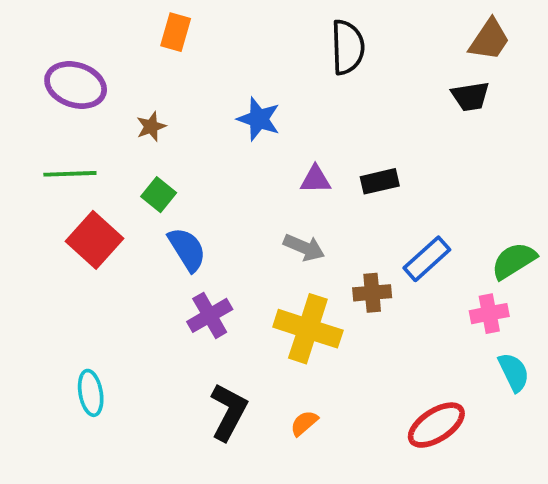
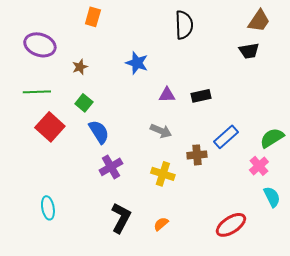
pink cross: (489, 314) -> (259, 166), turned -30
yellow cross: (308, 329) -> (163, 174), size x0.7

